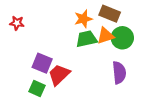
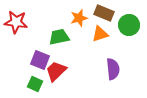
red star: (17, 23) -> (16, 22), size x1.6
green circle: (122, 38) -> (129, 25), moved
green trapezoid: (86, 39) -> (59, 37), moved

